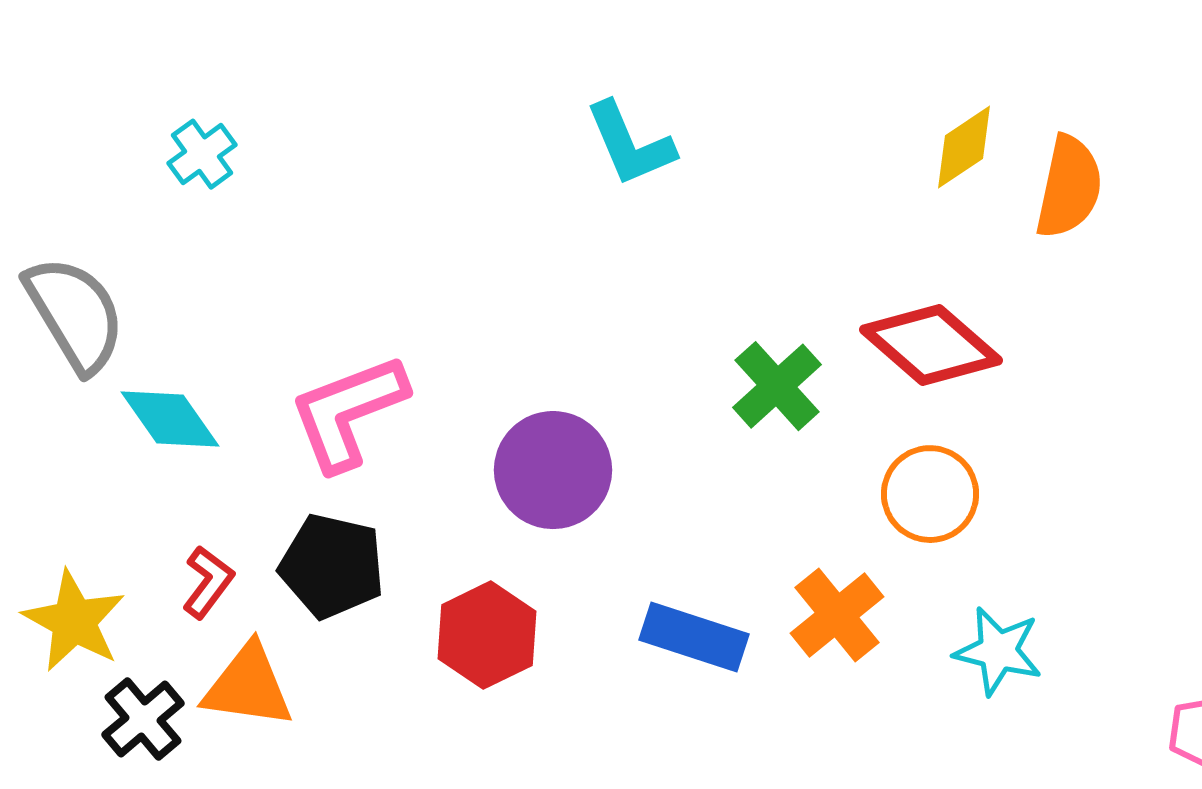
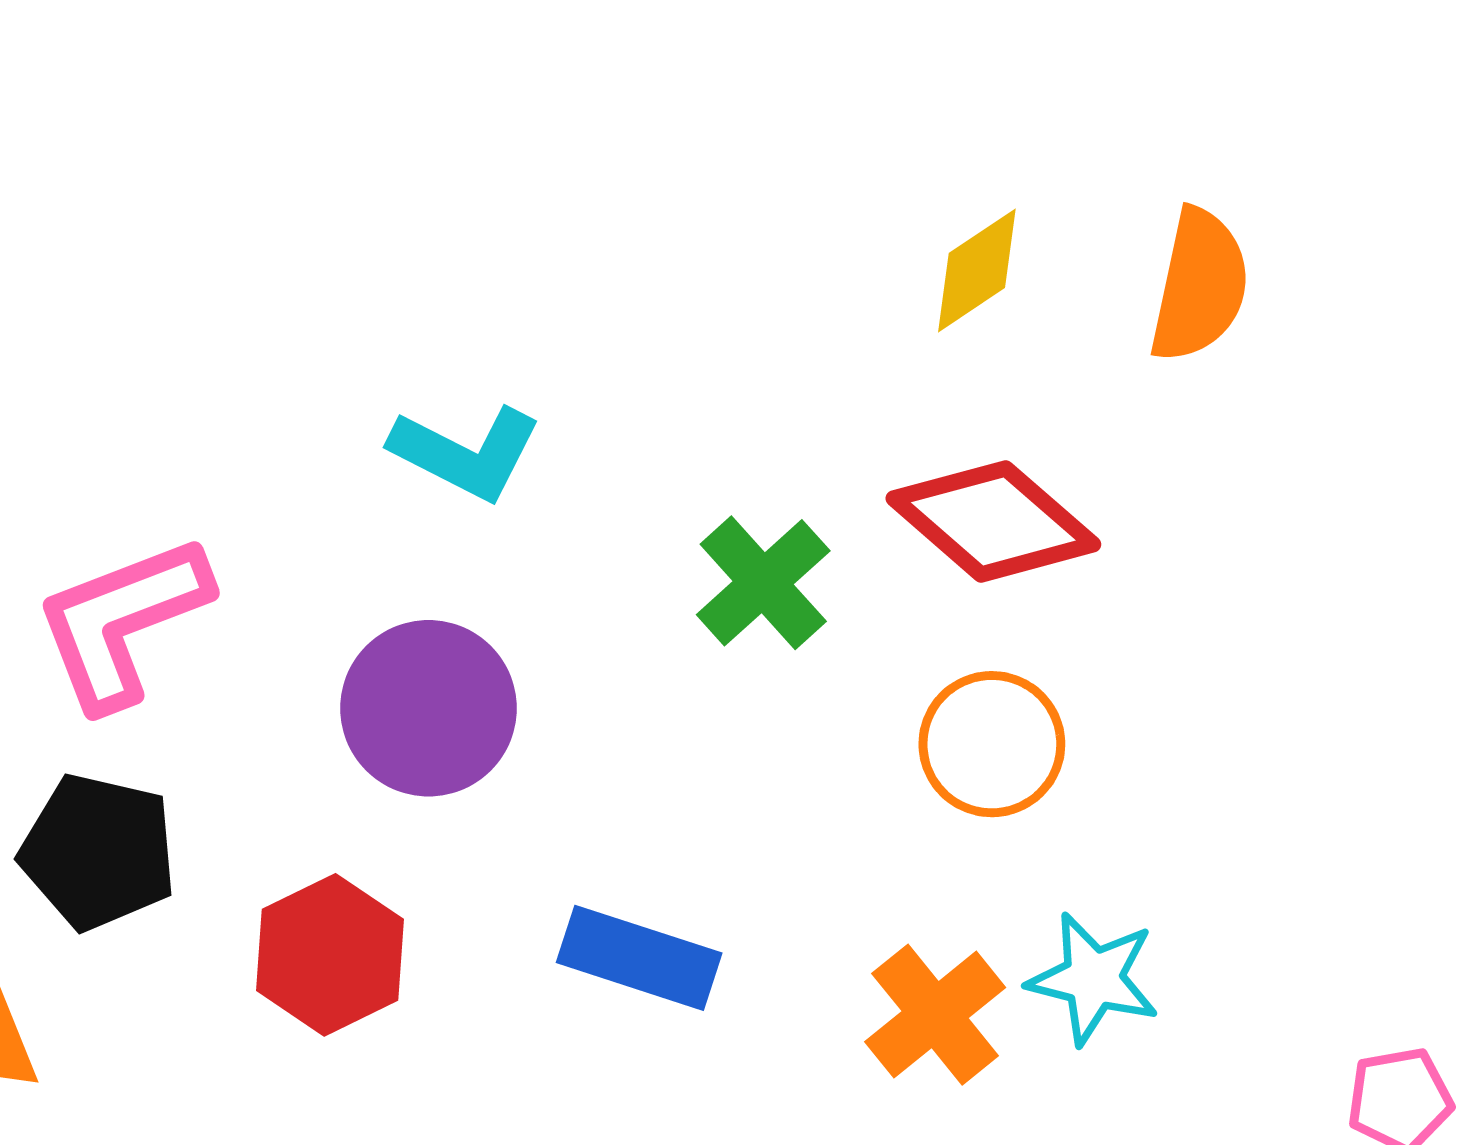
cyan L-shape: (630, 144) -> (466, 453), moved, turned -40
yellow diamond: (964, 147) -> (977, 270), moved
orange cross: (837, 615) -> (935, 1015), moved

